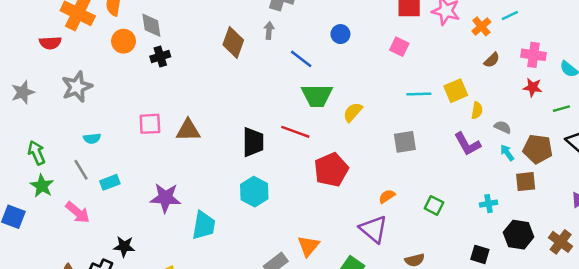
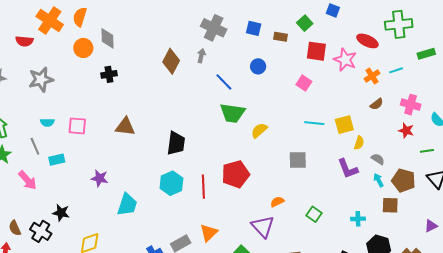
black cross: (160, 57) -> (109, 74), moved
pink square: (150, 124) -> (77, 126), moved
red line: (295, 132) -> (203, 187), moved, turned 60
purple star: (165, 198) -> (100, 178), size x0.7

